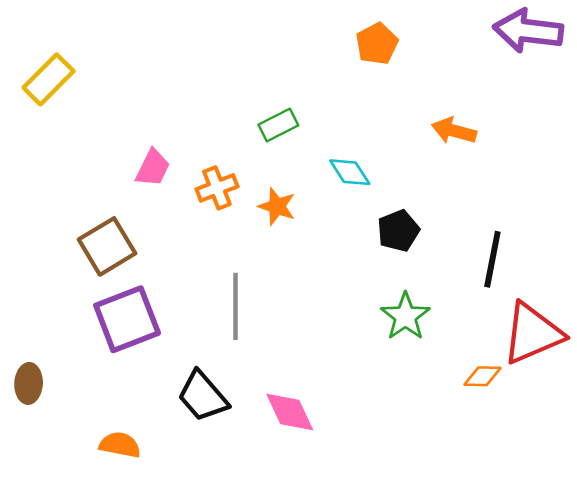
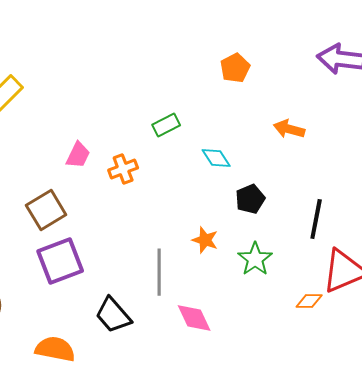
orange star: (277, 206) -> (205, 240), moved
gray line: (236, 306) -> (159, 272), moved
pink diamond: (290, 412) -> (194, 318), moved
orange semicircle: (120, 445) -> (55, 349), size x1.4

